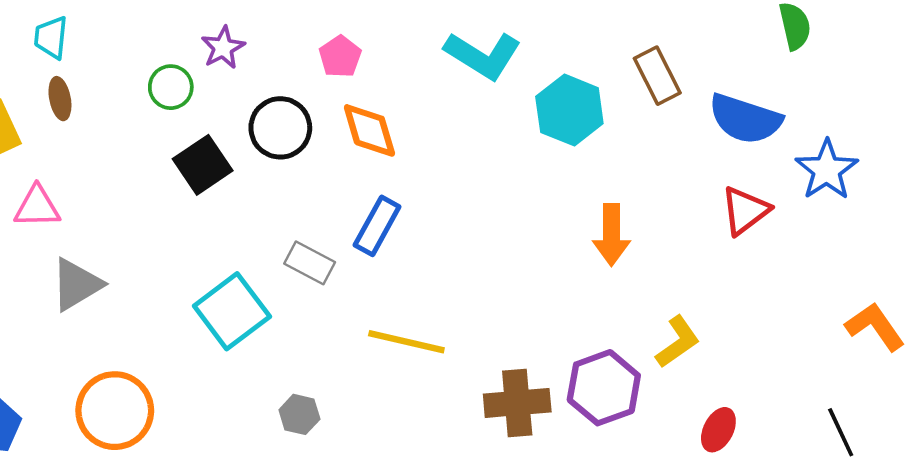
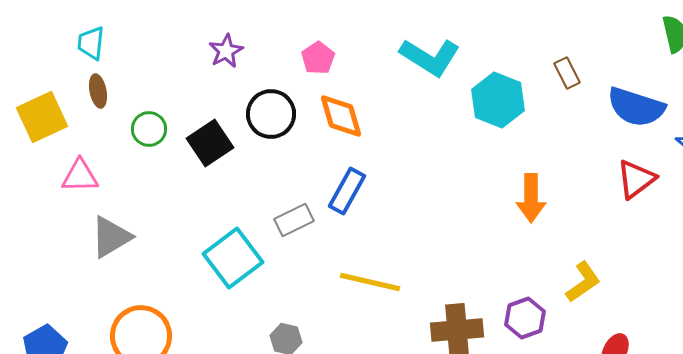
brown rectangle: (657, 76) -> (567, 73), size x0.7
green circle: (171, 87) -> (149, 129), moved
gray rectangle: (310, 263) -> (294, 220), turned -54
purple hexagon: (604, 388) -> (525, 318), size x0.7

